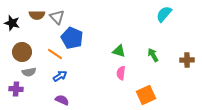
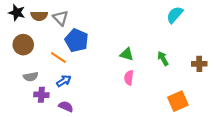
black star: (12, 23) -> (17, 13), moved
brown circle: (22, 52) -> (23, 45), moved
purple cross: (16, 89) -> (41, 95), moved
orange square: (146, 95) -> (178, 101), moved

